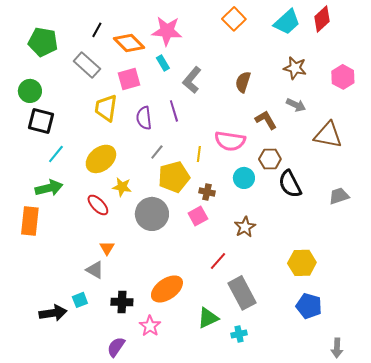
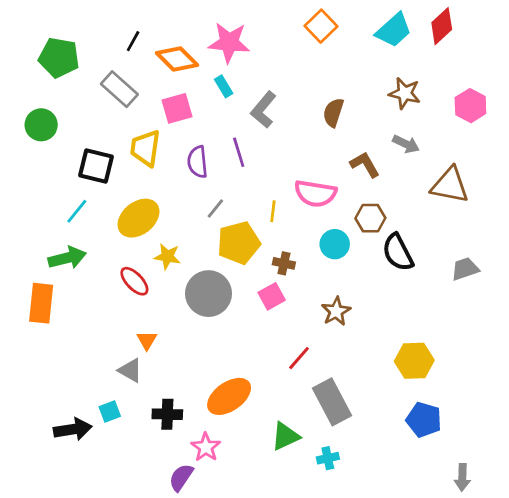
black square: (41, 121) -> (96, 166), moved
purple semicircle: (116, 347) -> (181, 477), moved

